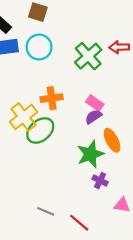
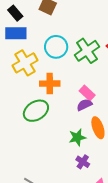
cyan circle: (39, 47) -> (56, 47), moved
yellow cross: (24, 117) -> (25, 63), moved
green star: (90, 154) -> (77, 137), size x0.7

